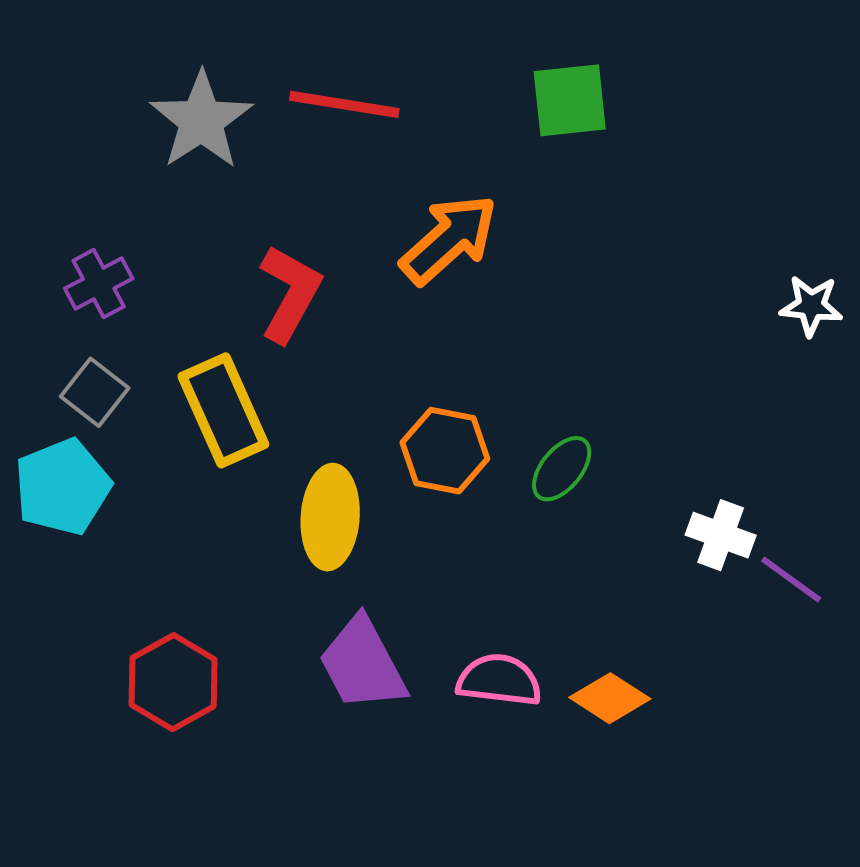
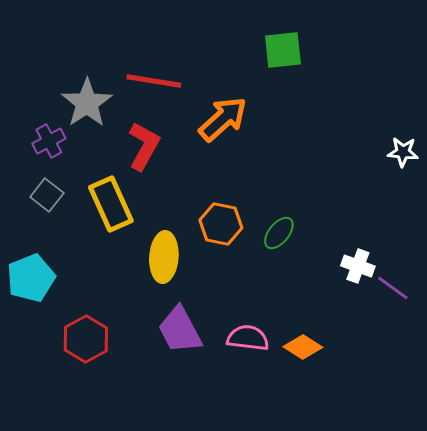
red line: (344, 104) -> (154, 81), moved
gray star: (201, 120) -> (87, 103), moved
cyan pentagon: (62, 487) -> (31, 278), moved

